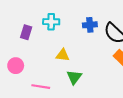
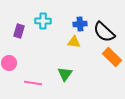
yellow triangle: (63, 55) -> (74, 42), moved

